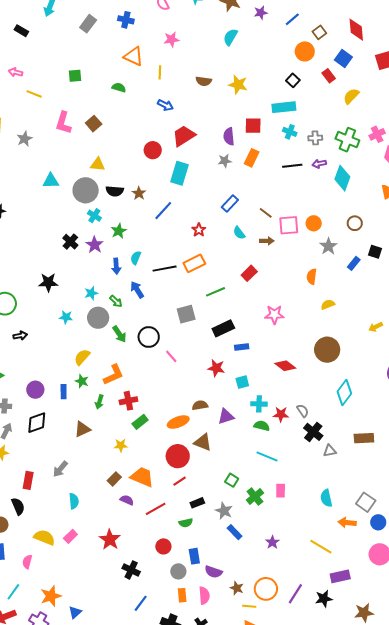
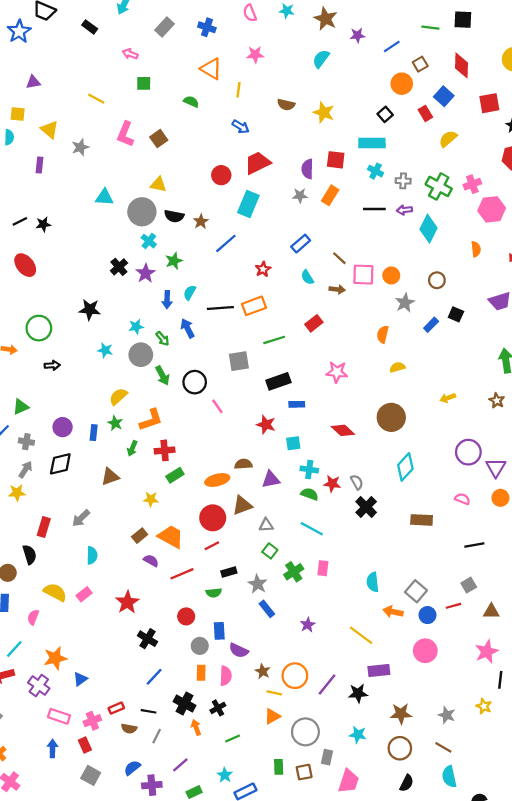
pink arrow: (15, 72) -> (130, 54), moved
brown triangle: (203, 442) -> (242, 505), turned -48
gray triangle: (330, 451) -> (266, 525), moved

